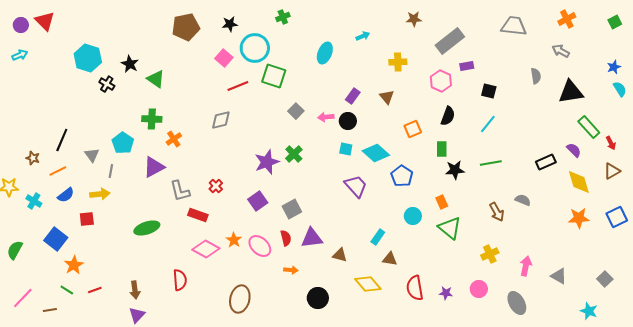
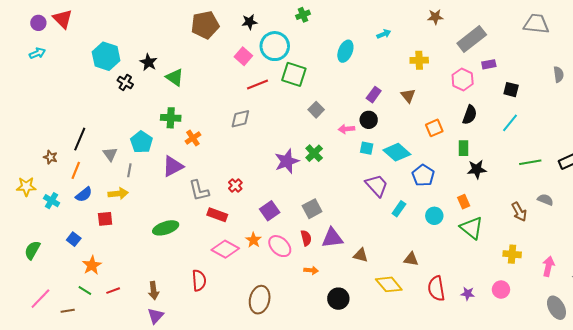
pink arrow: (326, 117) -> (346, 129), moved
green line: (491, 163) -> (530, 162), moved
orange line: (58, 171) -> (76, 170), turned -42
purple square: (258, 201) -> (270, 211), moved
cyan rectangle: (378, 237) -> (399, 209), moved
blue square: (56, 239) -> (74, 239), size x0.6
yellow cross: (490, 254) -> (512, 254), turned 30
gray ellipse: (517, 303) -> (557, 308), moved

